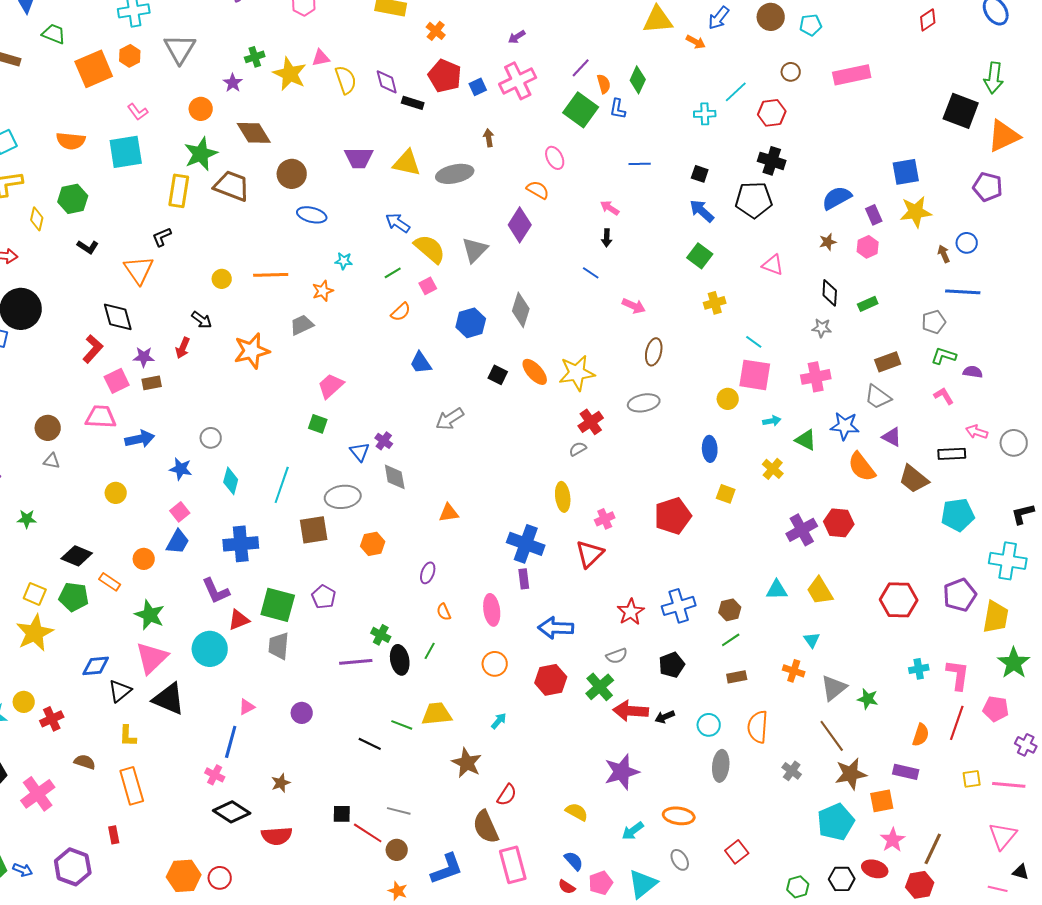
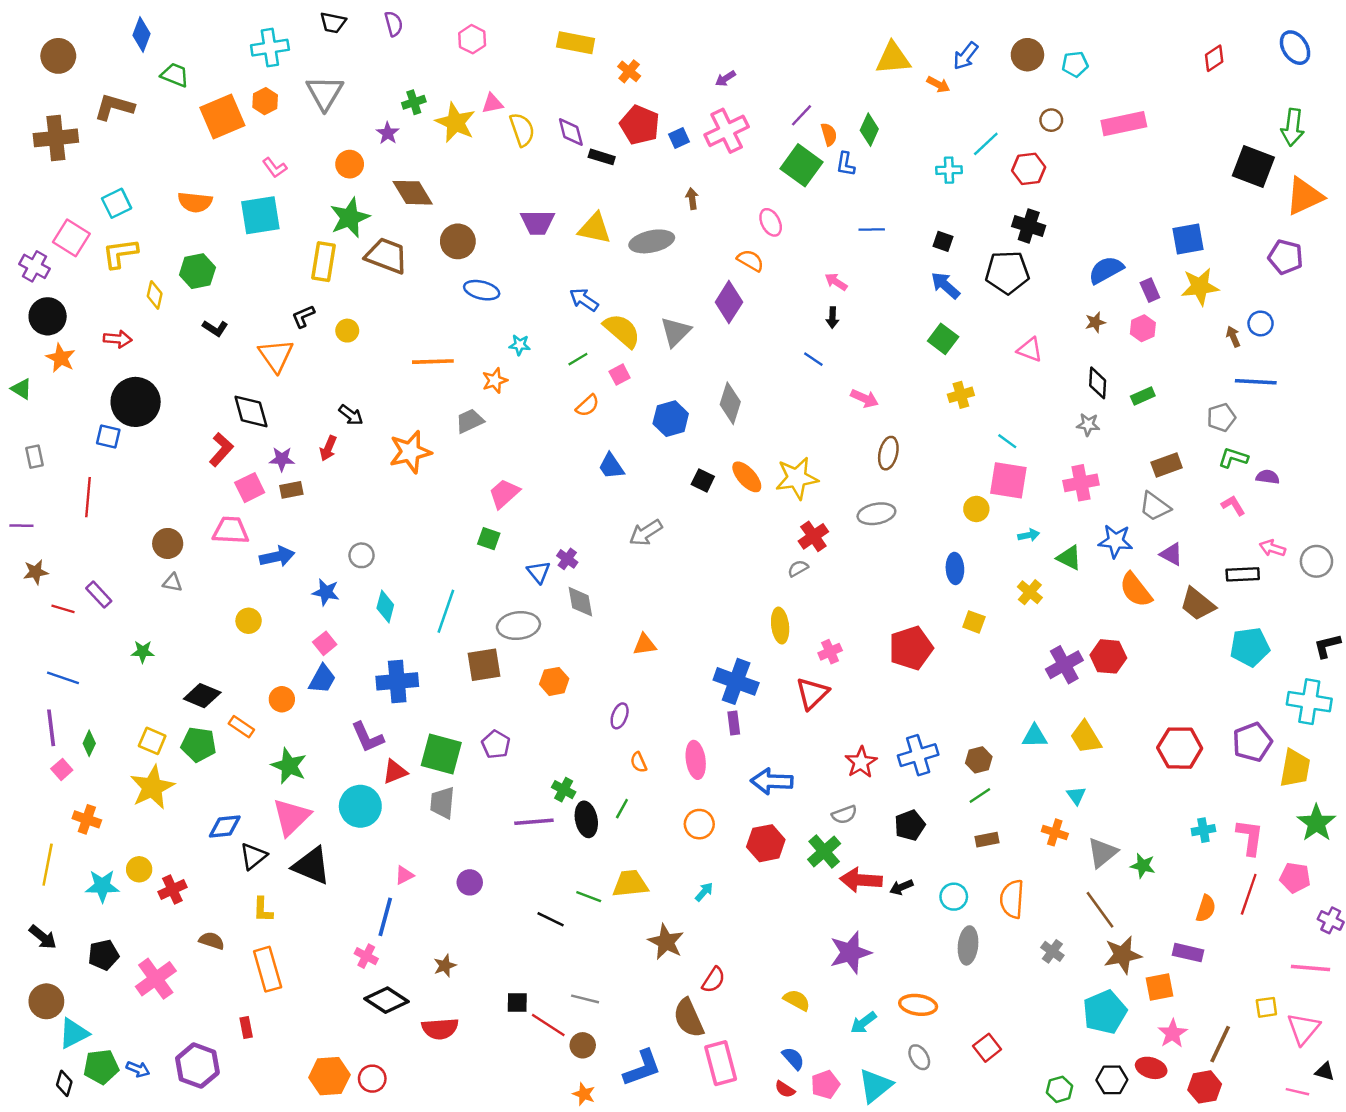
yellow circle: (222, 279) -> (347, 331), moved
yellow square: (972, 779) -> (1266, 1007), moved

